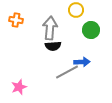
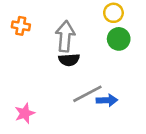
yellow circle: (76, 10) -> (113, 13), moved
blue arrow: (82, 62) -> (107, 100), moved

